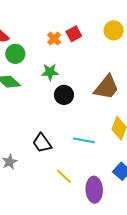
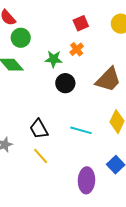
orange cross: (54, 39) -> (77, 49), moved
yellow line: (64, 176) -> (41, 156), moved

